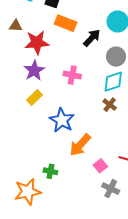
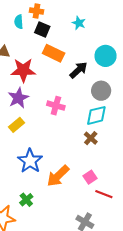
blue star: (62, 120) -> (30, 161), moved
pink square: (100, 166) -> (90, 177), moved
green cross: (50, 171) -> (26, 200), turned 32

